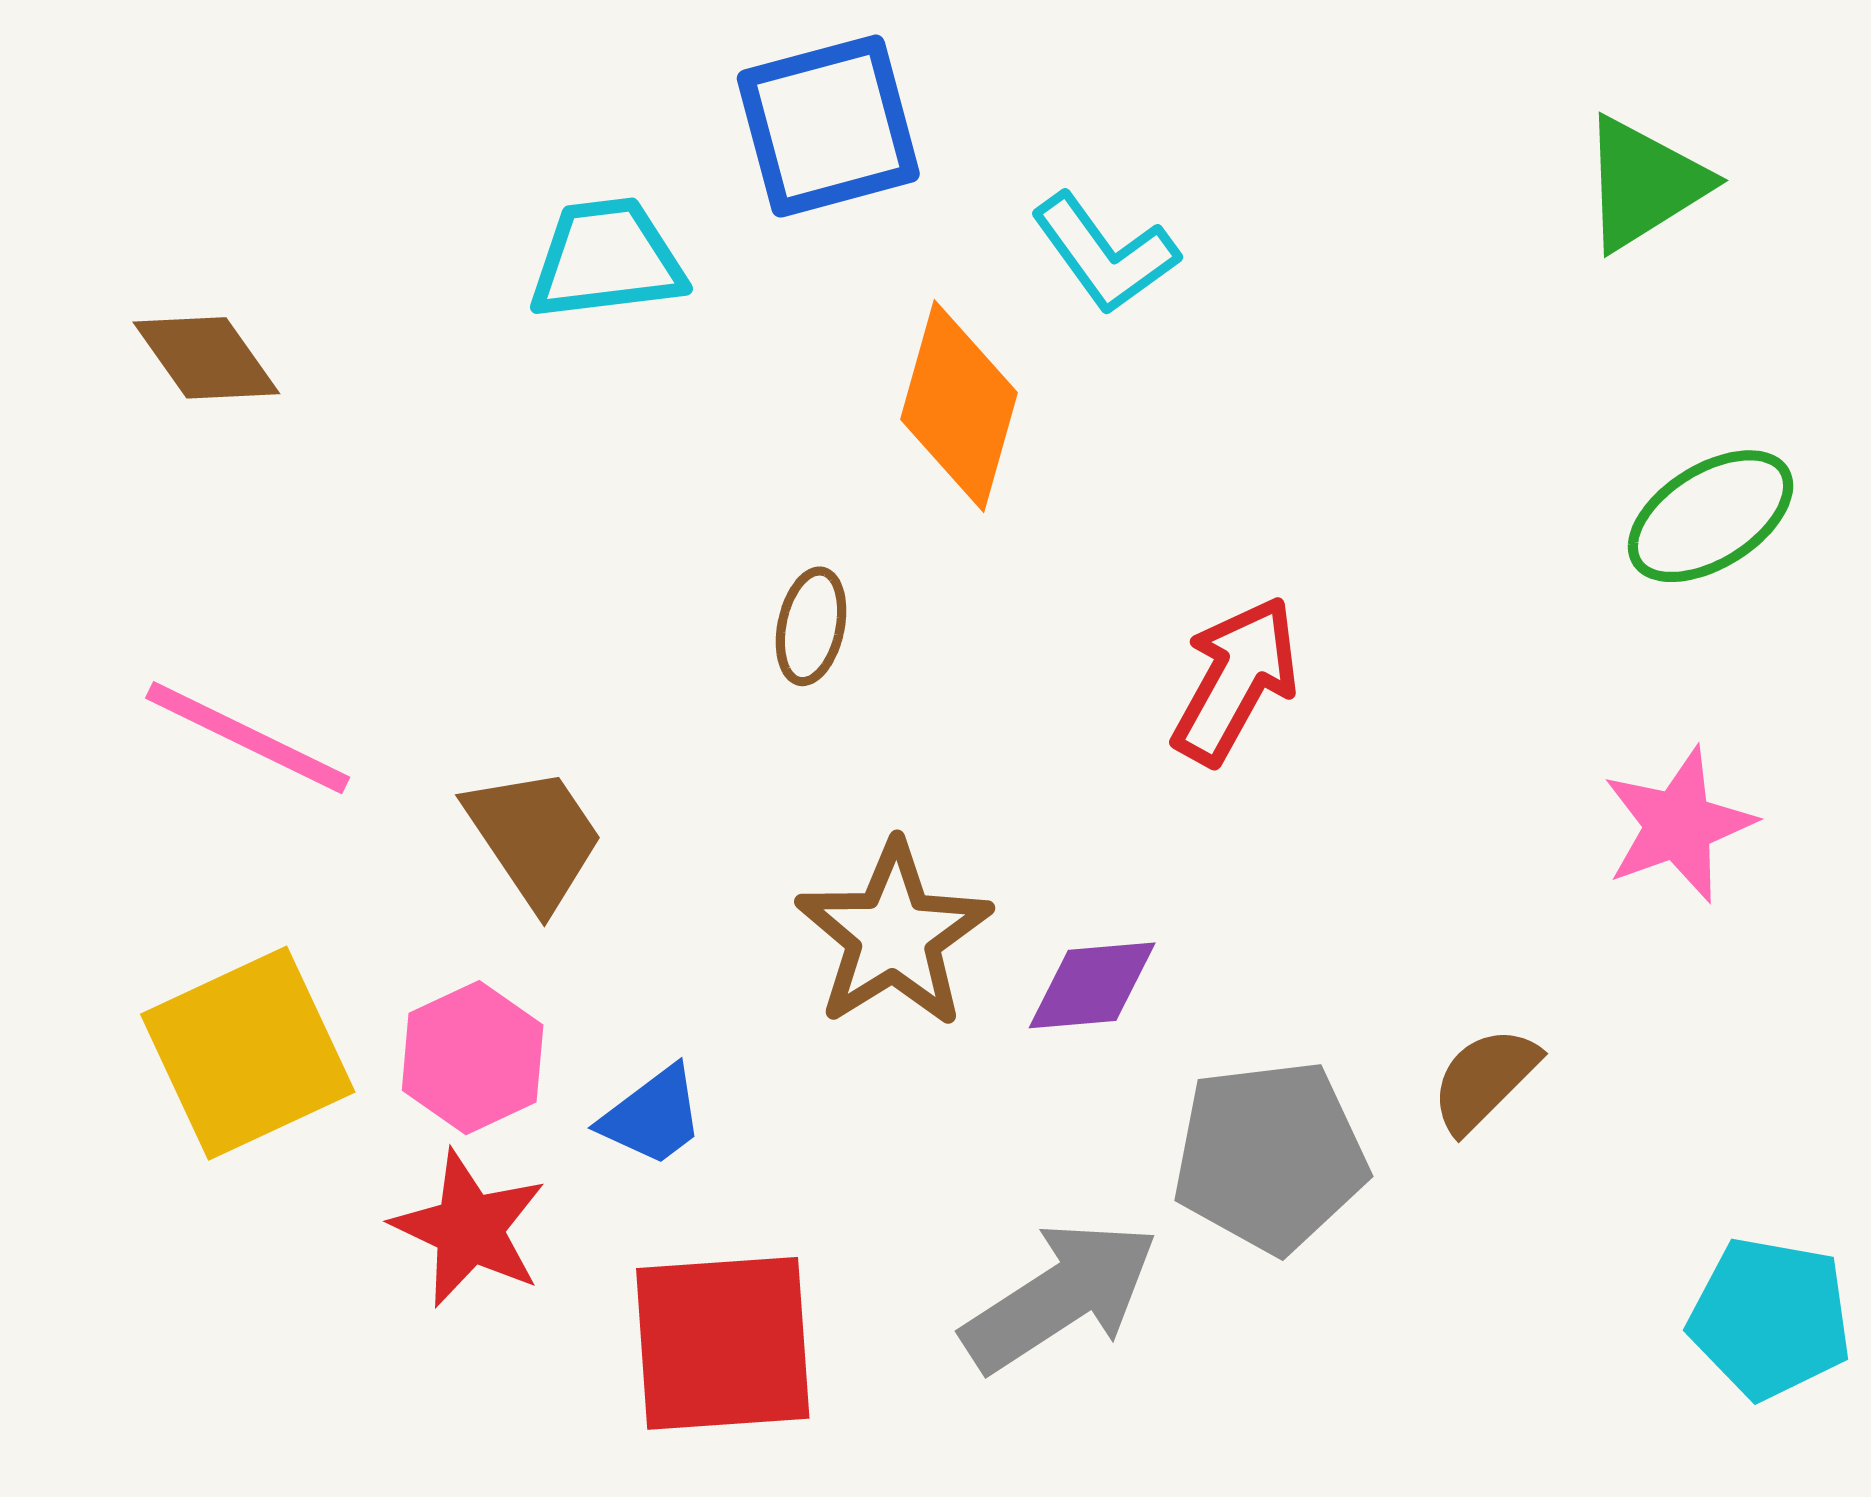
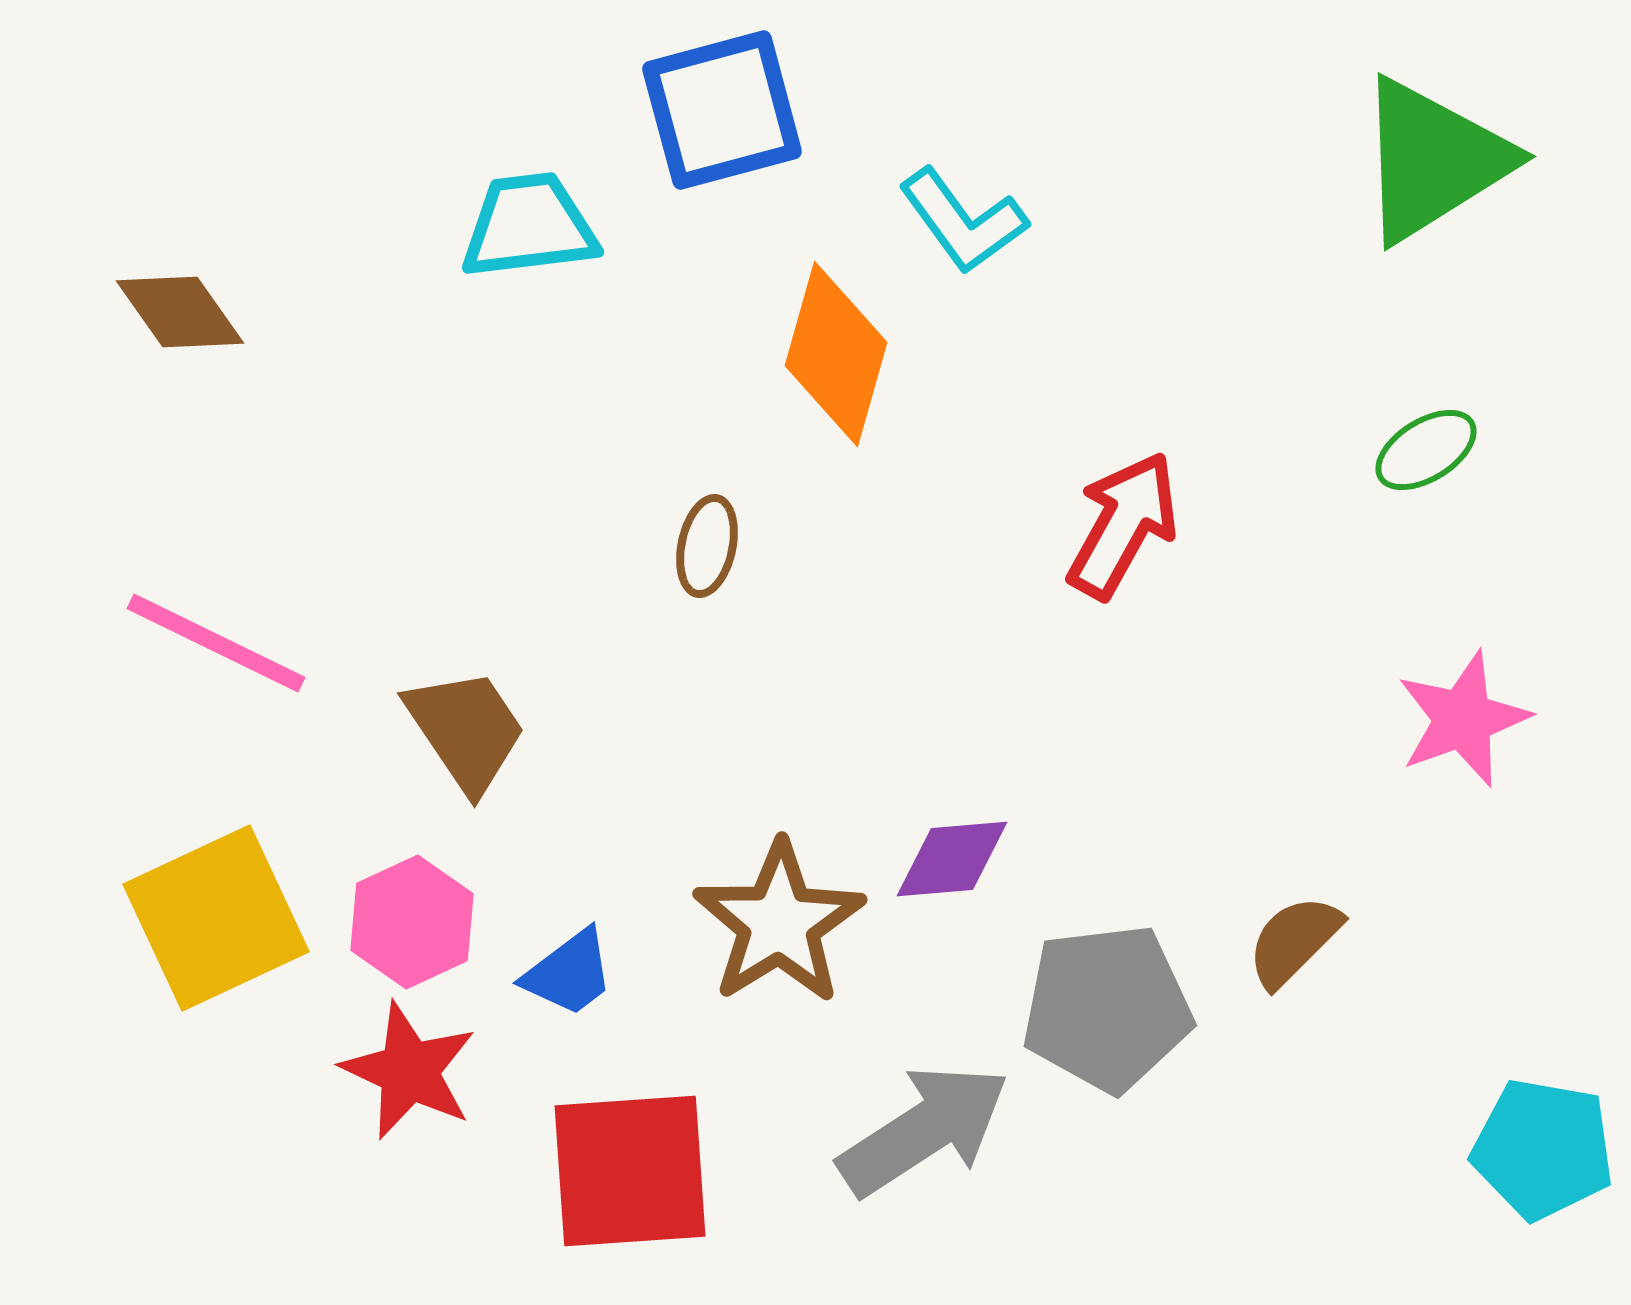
green triangle: (1644, 183) -> (1433, 160), size x1.4
green ellipse: (1711, 516) -> (1426, 450), moved, size x0.7
red arrow: (1236, 680) -> (1123, 525), moved
brown star: (894, 935) -> (779, 923), moved

